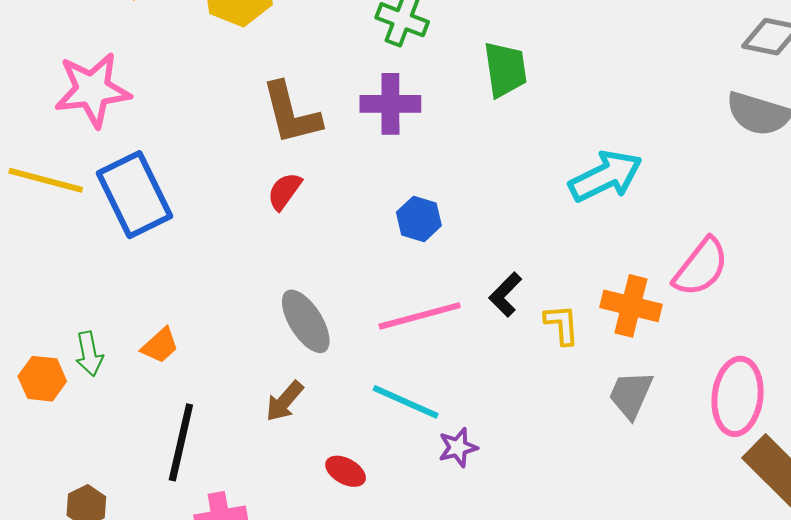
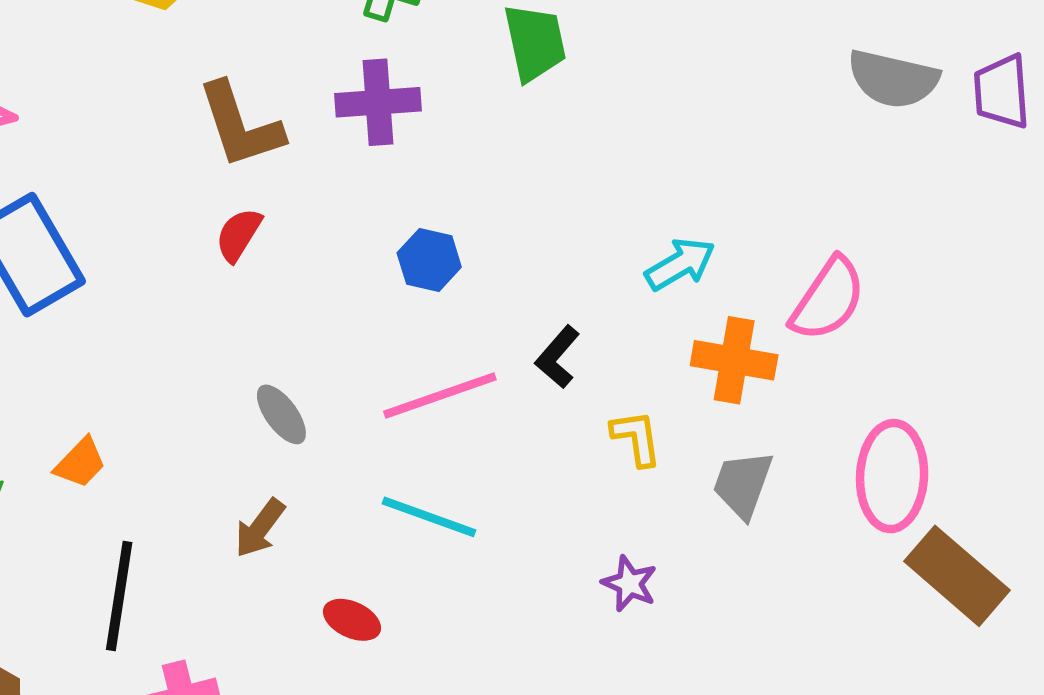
cyan arrow: (606, 176) -> (680, 264), moved, size x0.7
gray ellipse: (306, 321) -> (281, 414), size x0.7
yellow L-shape: (562, 325) -> (636, 438), moved
purple star: (458, 447) -> (629, 584), moved, turned -30

